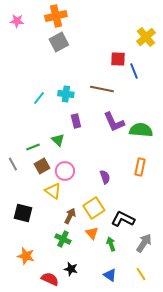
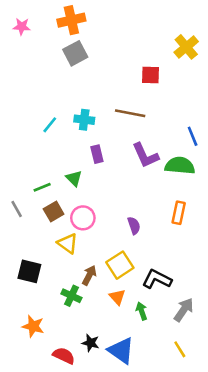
blue line: (134, 71) -> (193, 136), moved
green cross: (63, 239) -> (71, 296), moved
blue triangle: (110, 275) -> (121, 351), moved, size x1.6

